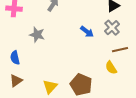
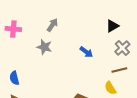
gray cross: (112, 28) -> (122, 48), moved
gray star: (37, 35) -> (44, 47), moved

